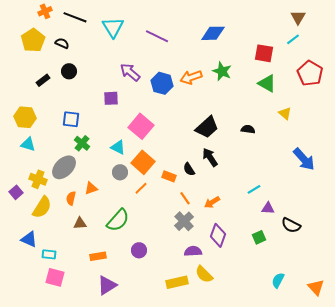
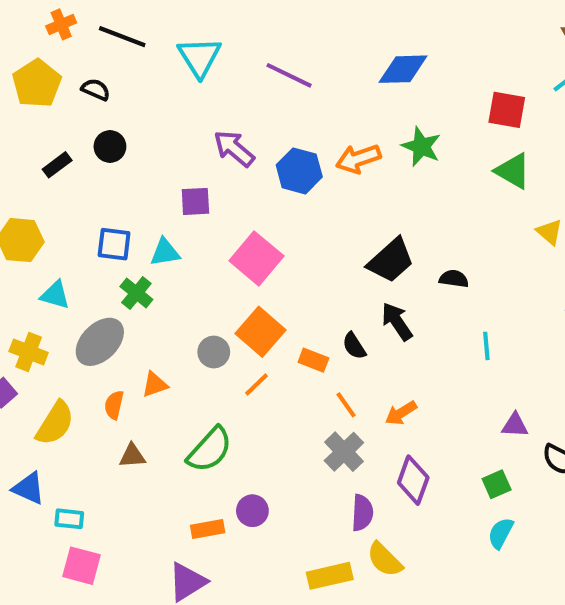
black semicircle: (248, 129) -> (454, 279), moved
cyan triangle: (28, 144) -> (55, 295), moved
cyan triangle: (118, 147) -> (165, 252), moved, turned -35
yellow cross: (38, 179) -> (29, 352), moved
cyan line: (254, 189) -> (486, 346), moved, turned -64
purple semicircle: (193, 251) -> (362, 513), turned 96
orange rectangle: (98, 256) -> (208, 529), moved
cyan semicircle: (278, 280) -> (501, 533), moved

